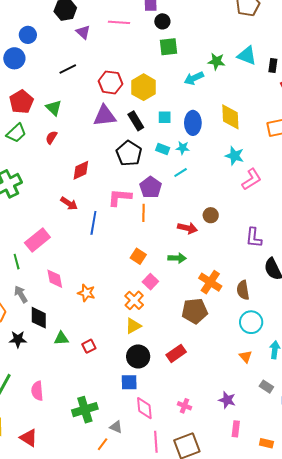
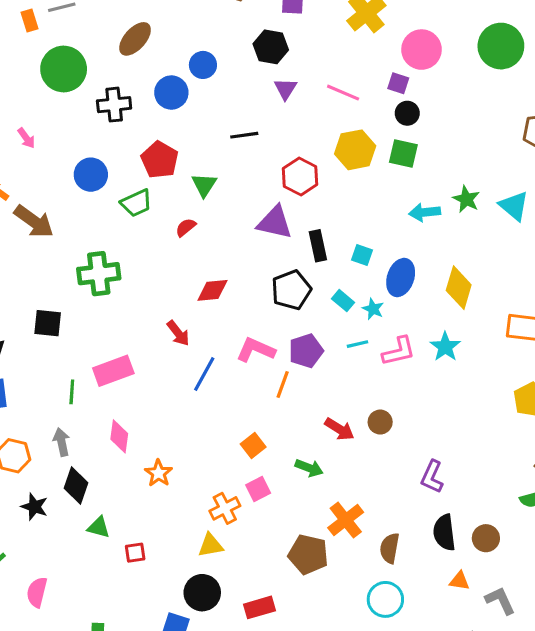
yellow hexagon: (144, 87) -> (355, 150), moved
red pentagon: (21, 102) -> (160, 160), turned -30
pink L-shape: (252, 179) -> (399, 351), moved

